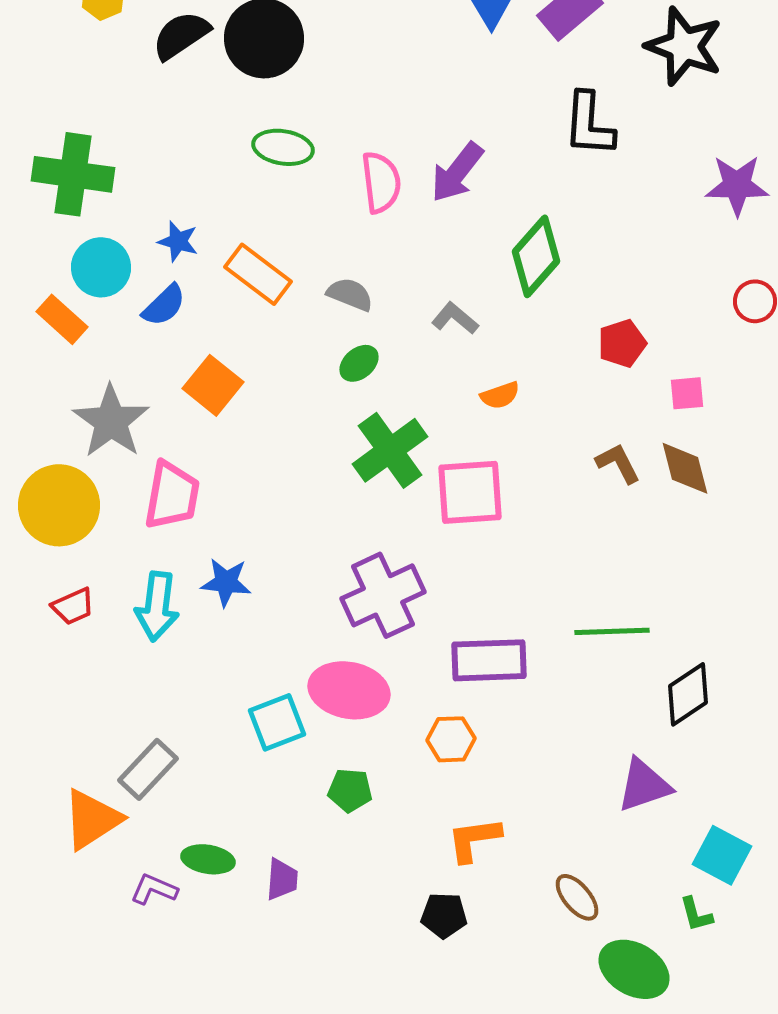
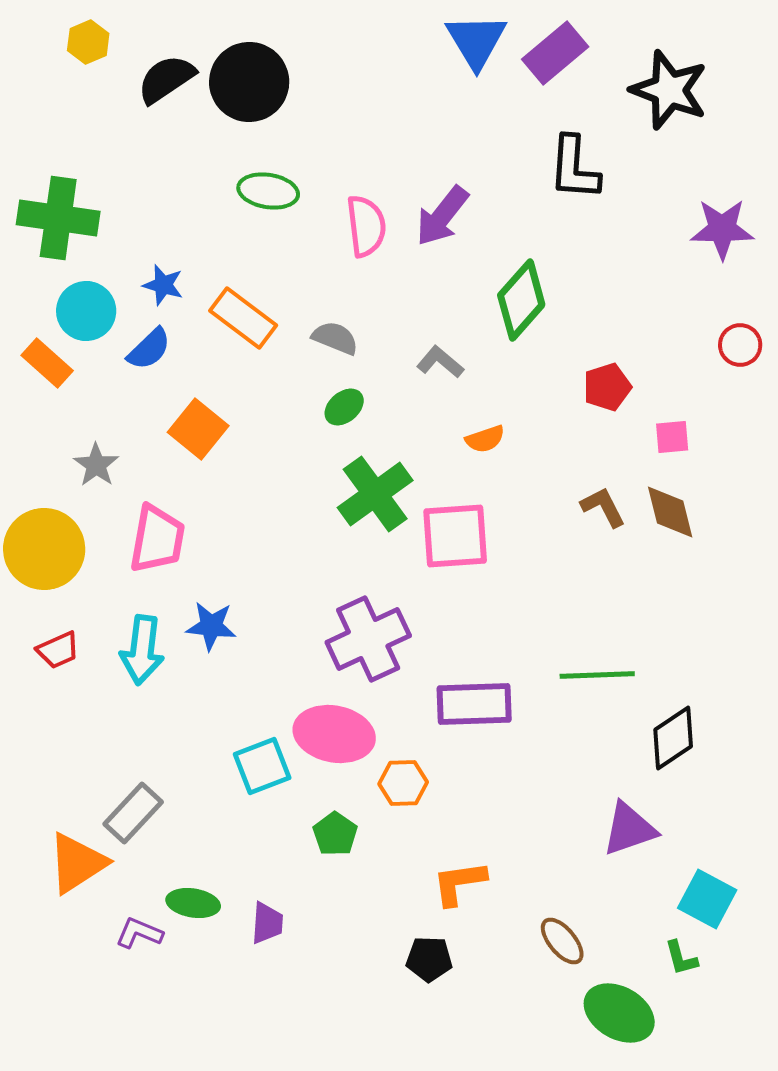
gray star: (111, 421) -> (96, 465), size x0.6
orange hexagon: (451, 739) -> (403, 783), moved
green pentagon: (350, 790) -> (335, 834), turned 30

